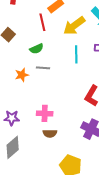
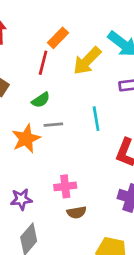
red line: (42, 22) -> (43, 63), turned 36
cyan line: (76, 54) -> (96, 119), moved
orange star: (22, 75) -> (26, 139), size x1.5

